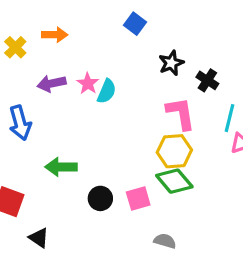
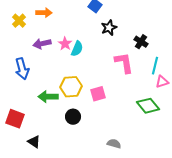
black star: (171, 63) -> (109, 28), moved
yellow hexagon: (174, 151) -> (71, 87), moved
green diamond: (174, 181) -> (148, 106), moved
pink square: (138, 198) -> (98, 94), moved

